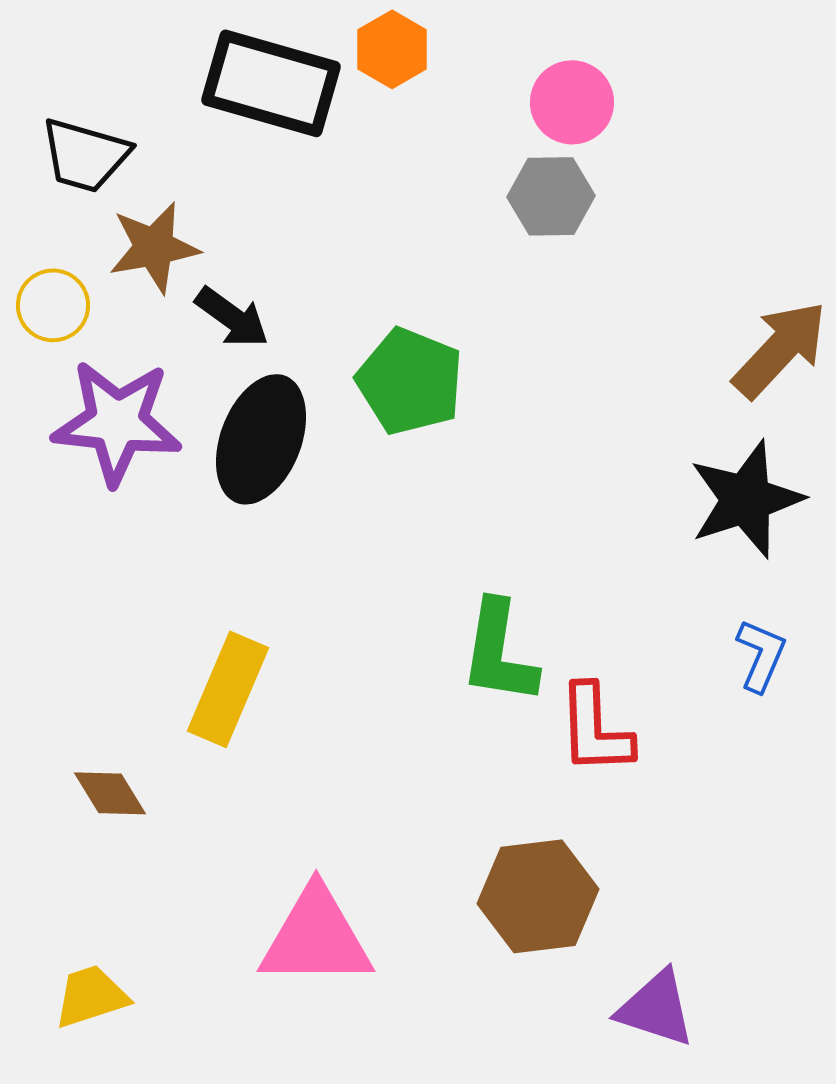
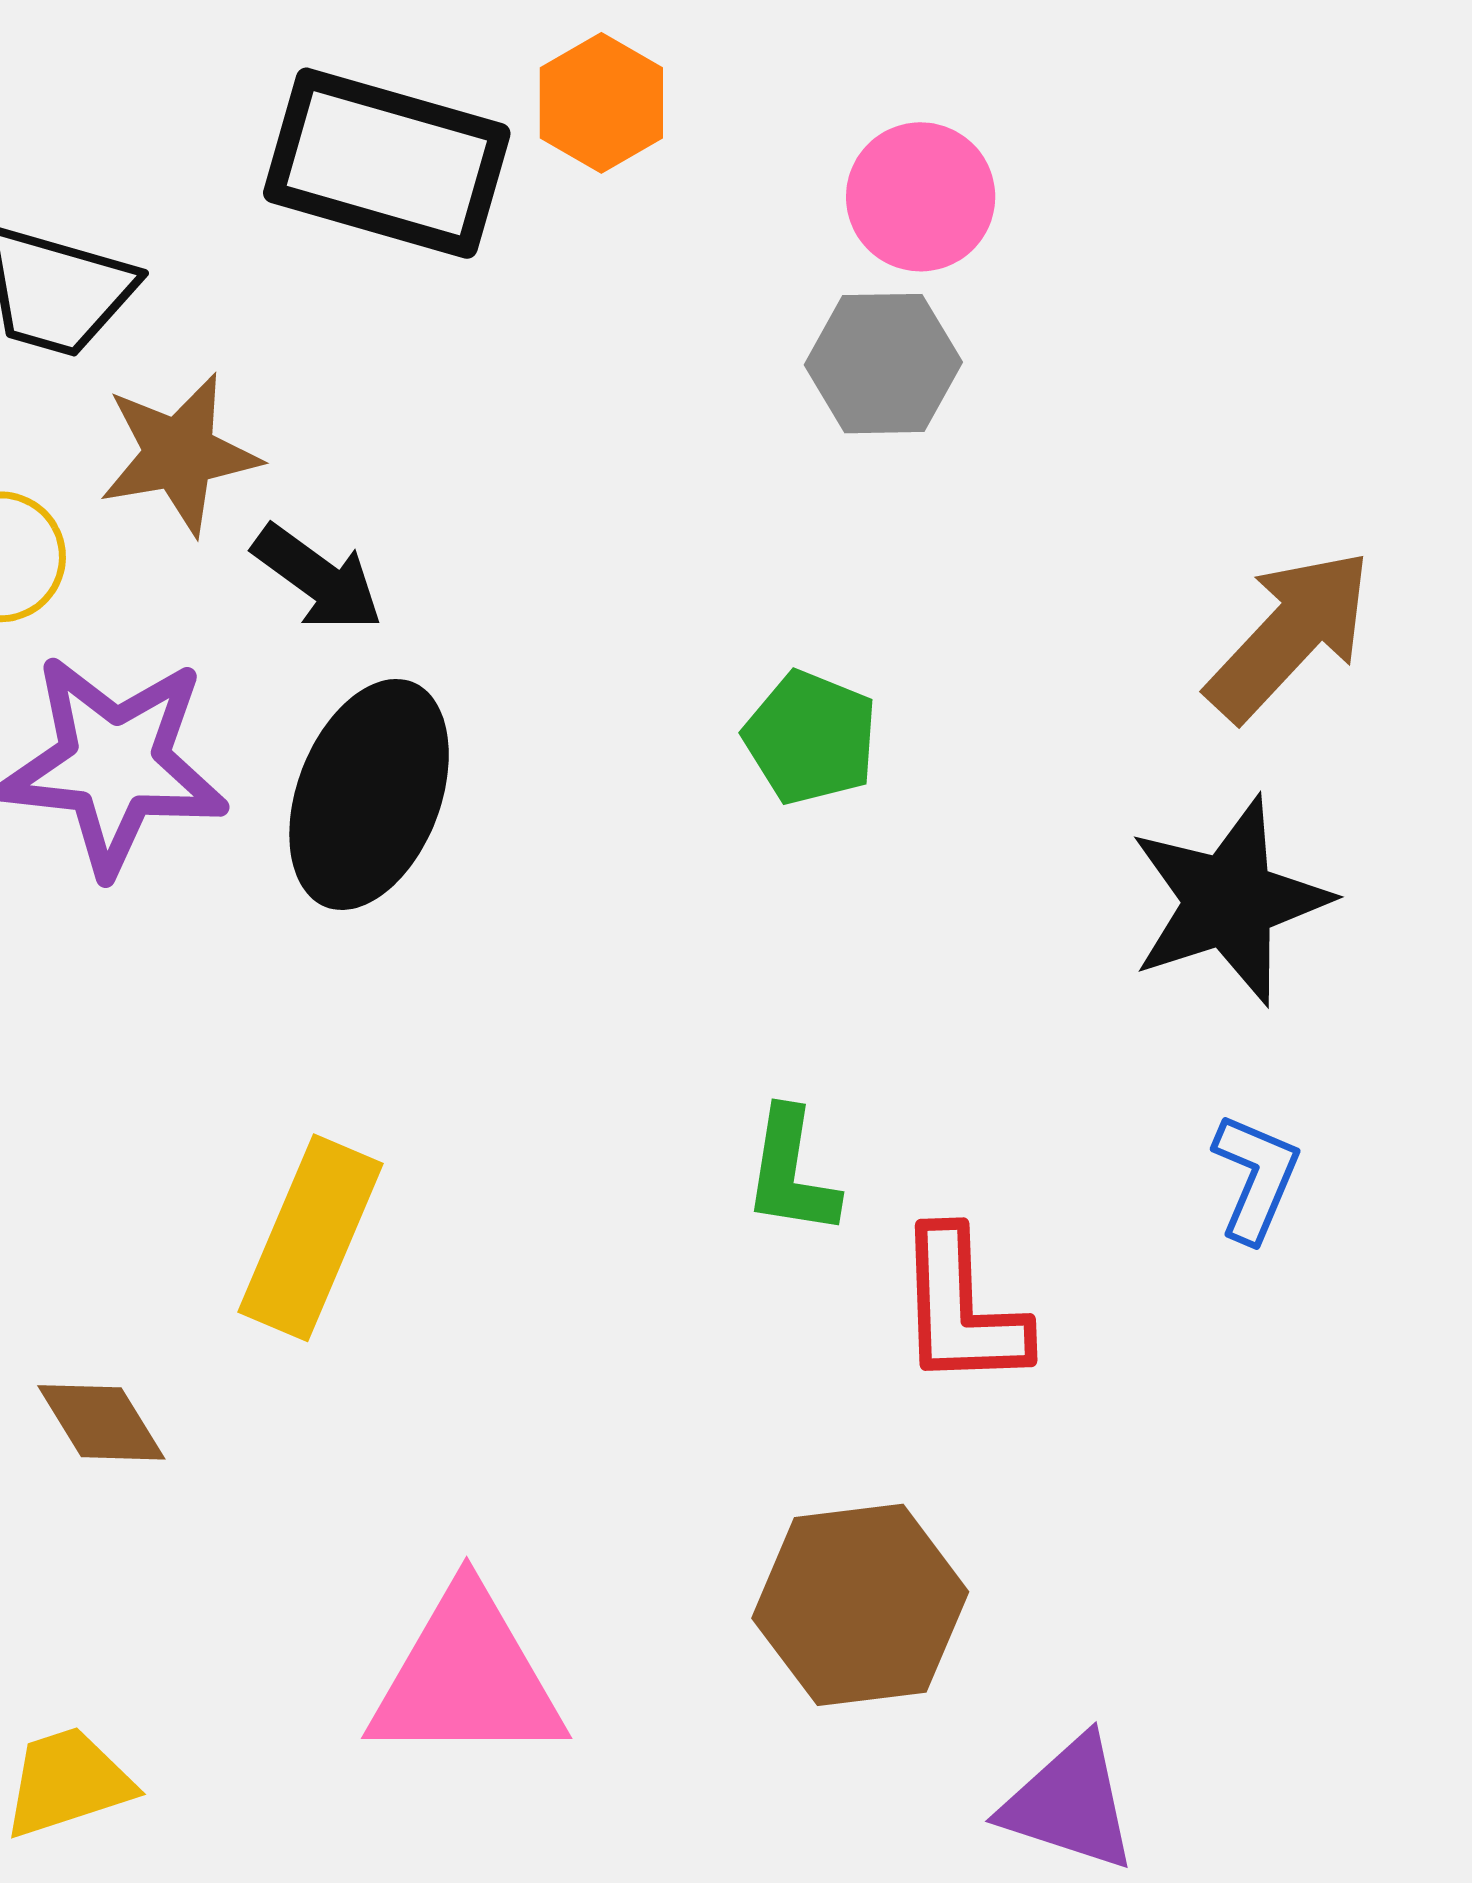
green pentagon: (410, 381) -> (811, 738), moved, size x0.7
green L-shape: (499, 652) -> (791, 1172), size x0.7

